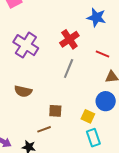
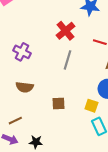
purple cross: (26, 45) -> (22, 52), moved, size x0.7
brown line: (44, 129) -> (15, 121), moved

